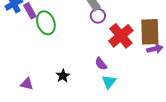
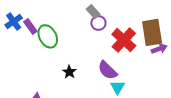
purple semicircle: (101, 64) -> (107, 70), size x1.5
black star: (63, 76) -> (69, 72), moved

